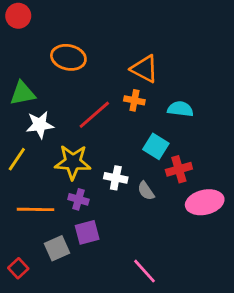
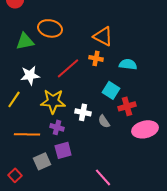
green triangle: (23, 93) -> (25, 41), moved

